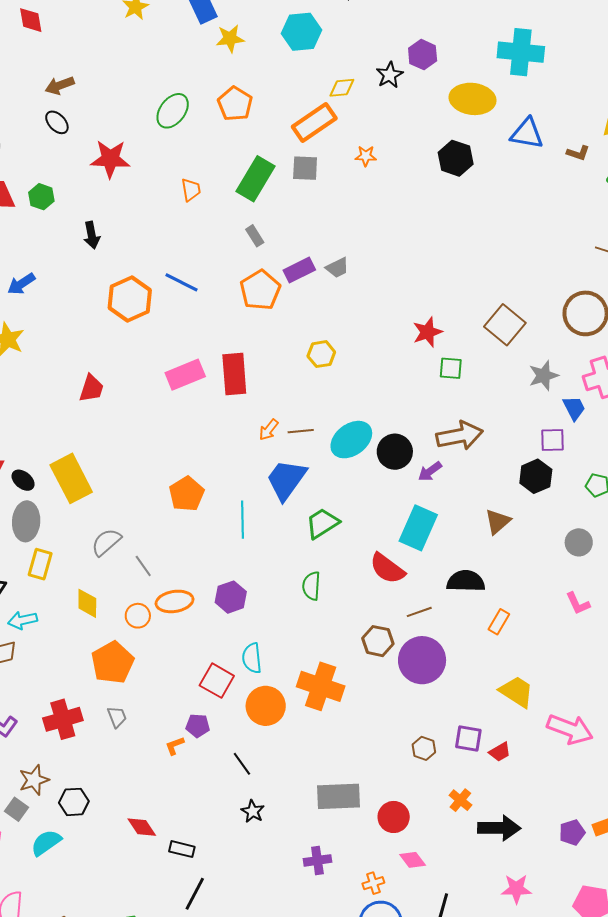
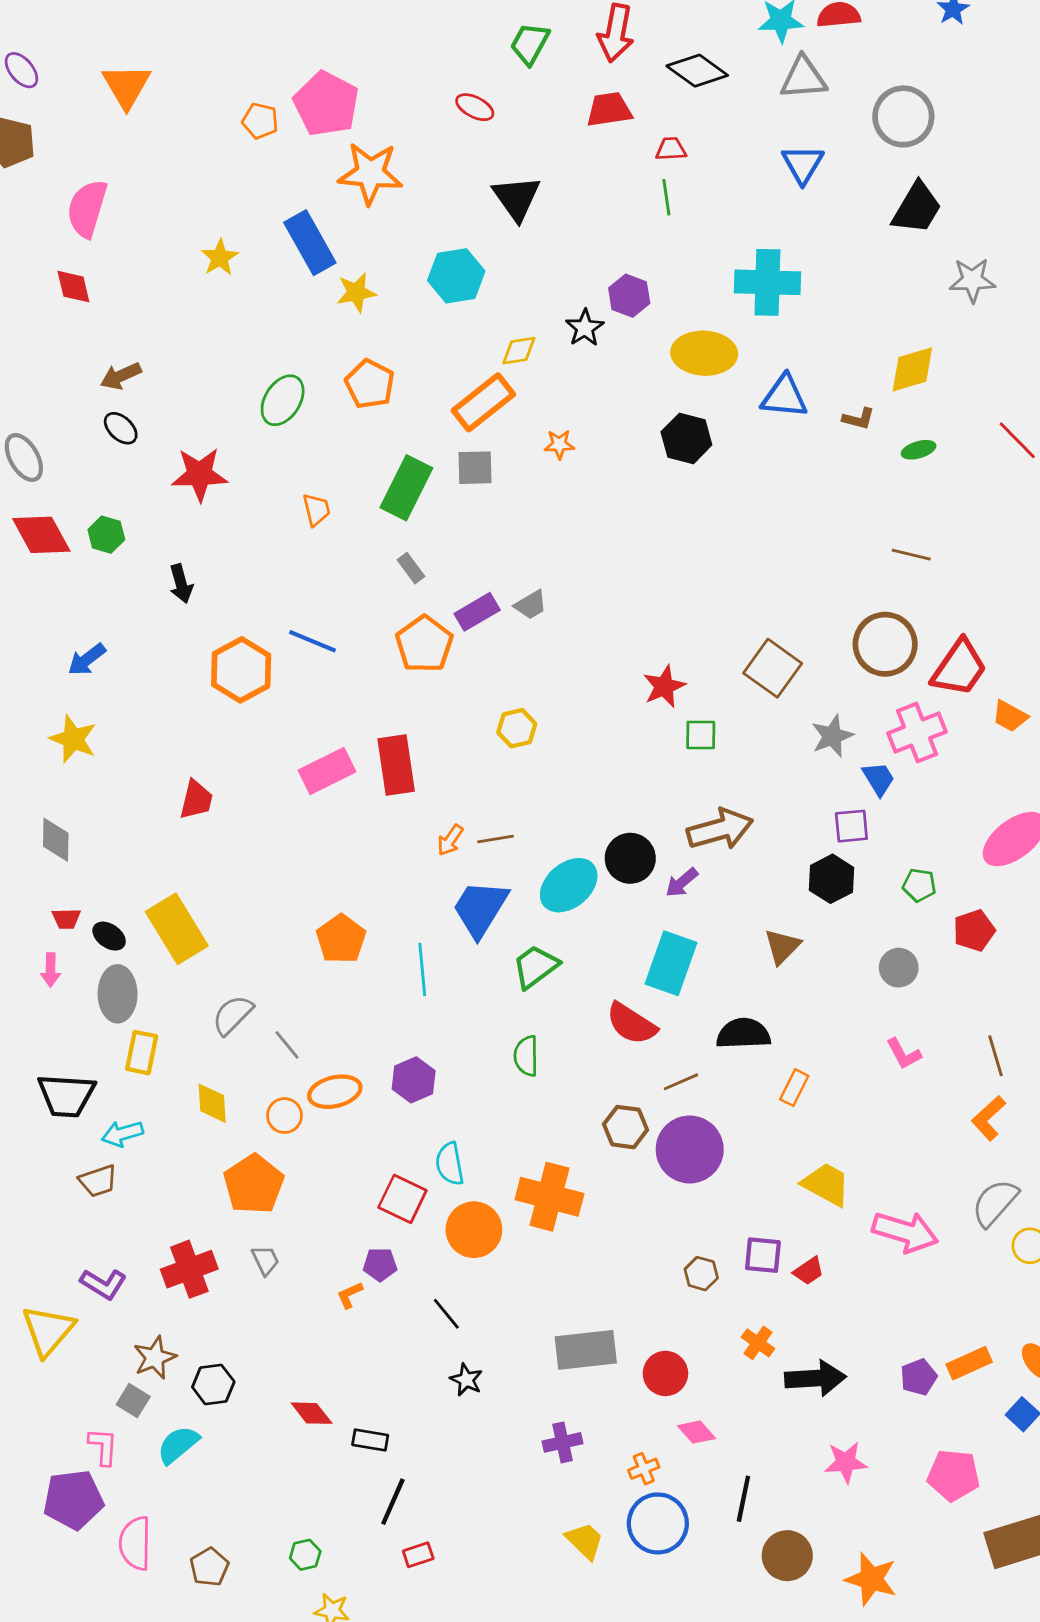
cyan ellipse: (351, 440) -> (569, 885), moved

